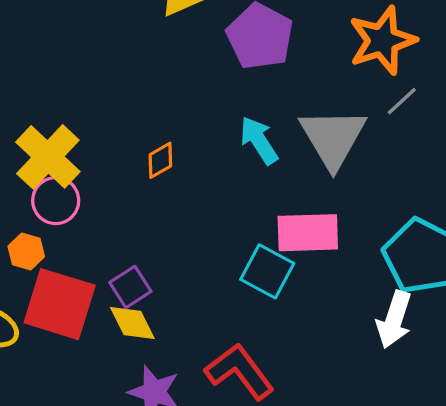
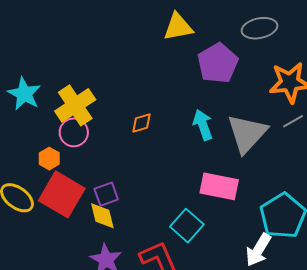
cyan square: (267, 271) -> (187, 226), moved

